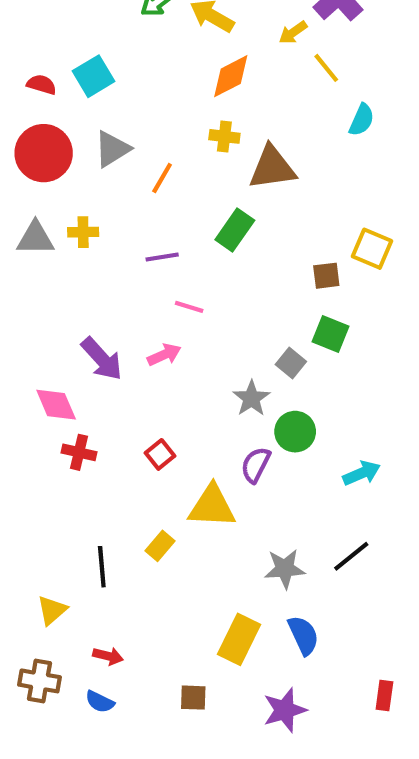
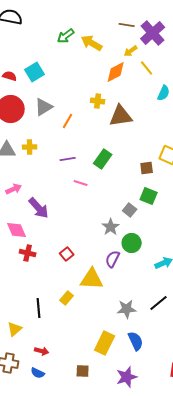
orange diamond: (231, 76) -> (116, 72), moved
green rectangle: (235, 230) -> (103, 159), moved
pink arrow: (164, 355) -> (14, 189), moved

